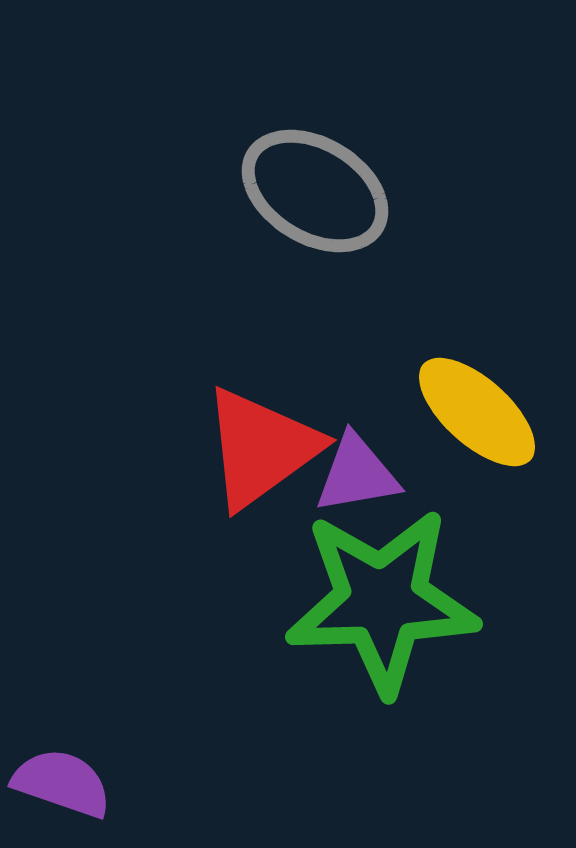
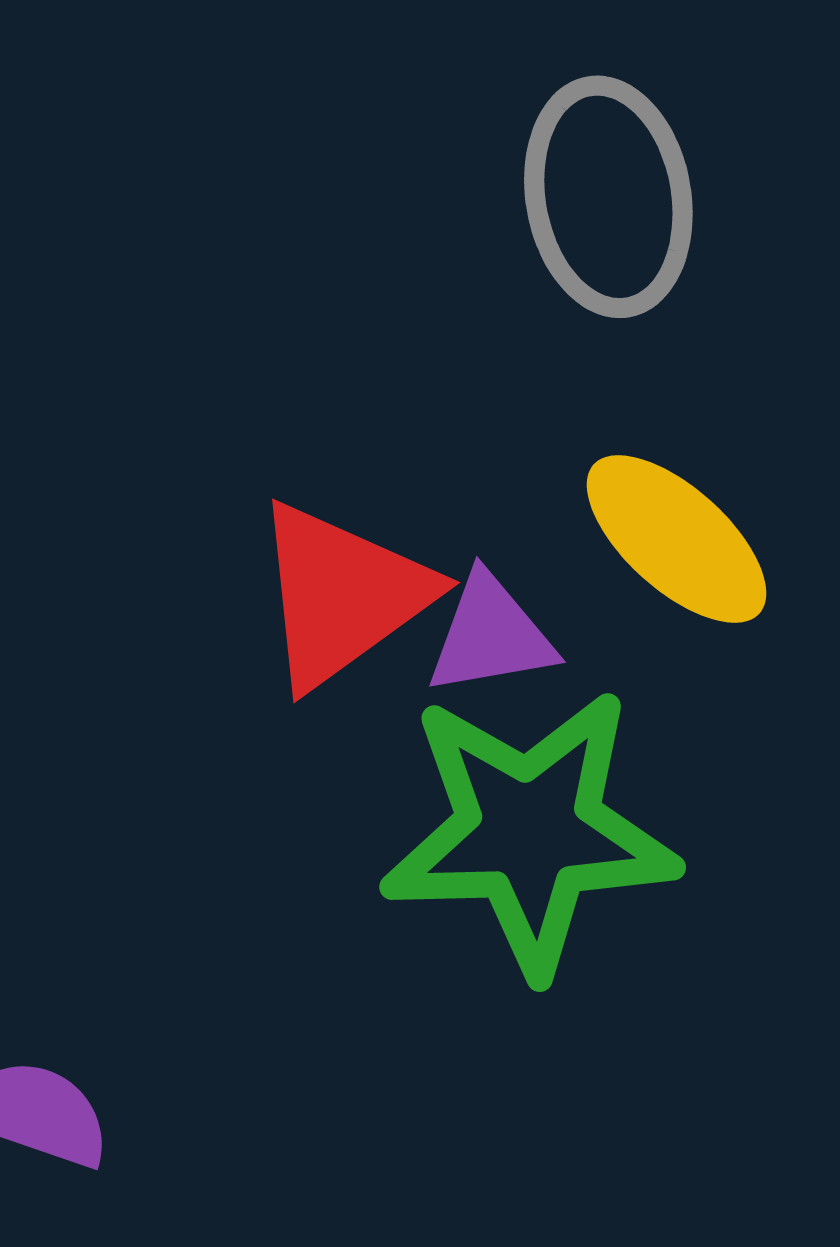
gray ellipse: (315, 191) -> (608, 197), moved, turned 49

